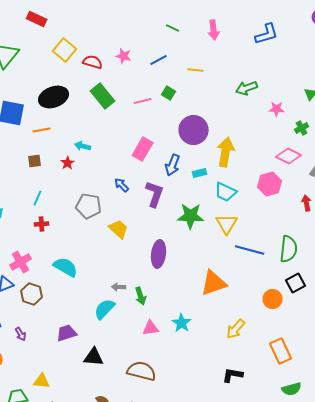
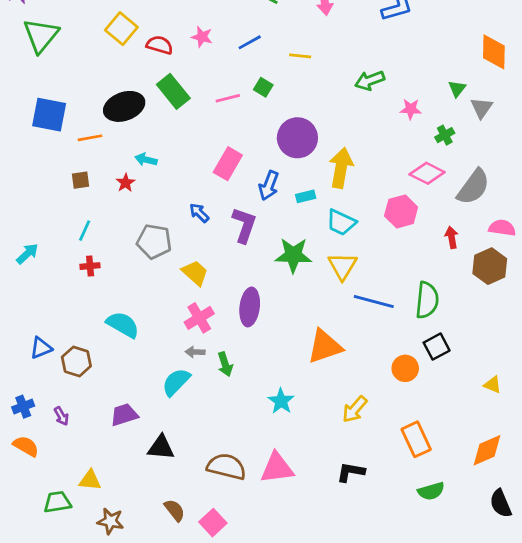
black ellipse: (54, 97) -> (124, 106), moved
pink cross: (21, 262) -> (199, 318), moved
pink triangle: (151, 328) -> (277, 468), moved, size x1.5

